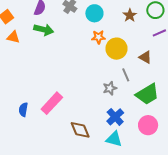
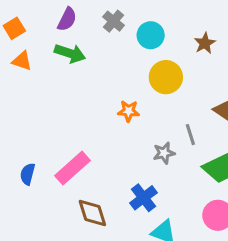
orange star: (98, 37) -> (129, 111), moved
yellow circle: (117, 49) -> (166, 77), moved
blue cross: (115, 117) -> (144, 198), moved
brown diamond: (80, 130) -> (92, 213), moved

